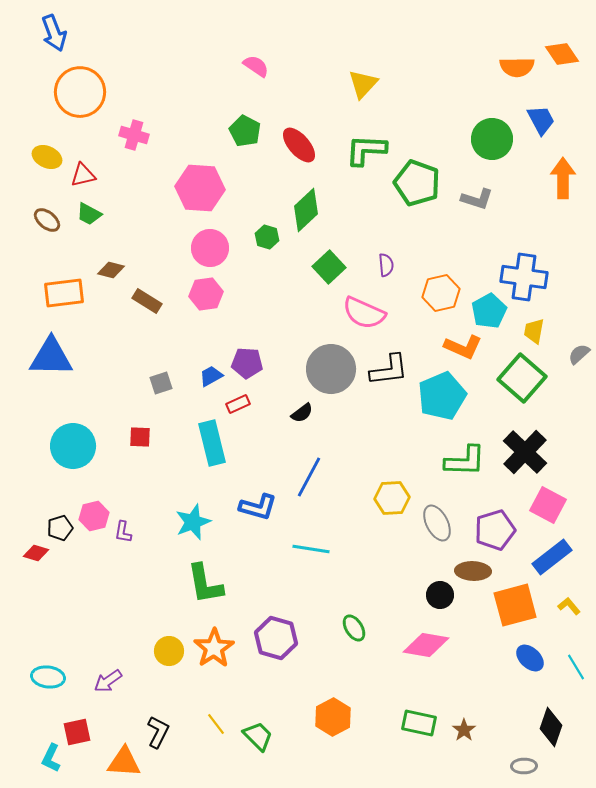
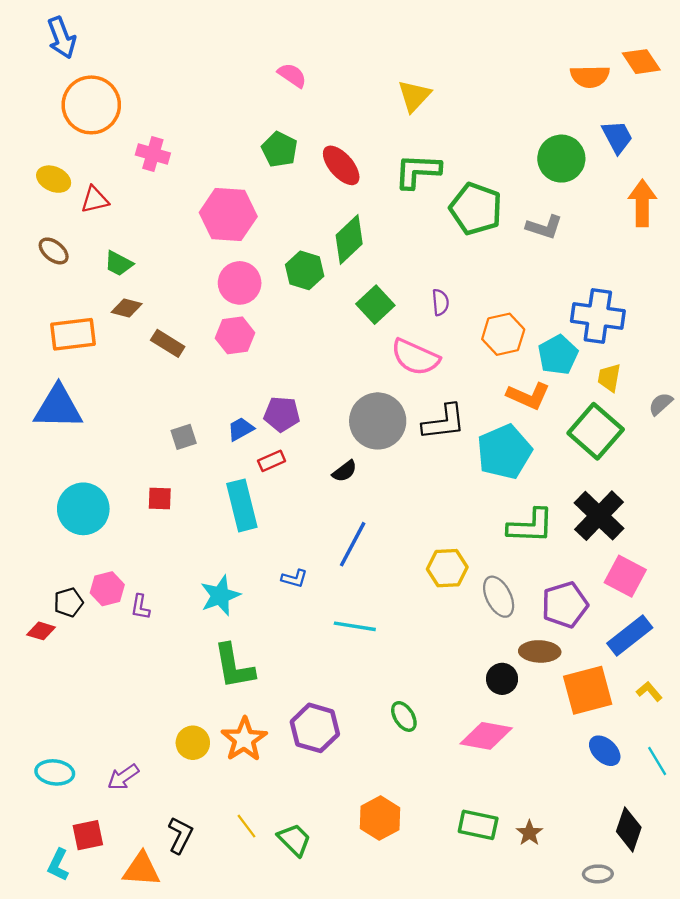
green trapezoid: (89, 214) -> (119, 264), moved
green hexagon: (267, 237) -> (305, 270), size x1.4
blue L-shape: (258, 507) -> (294, 578), size x0.6

